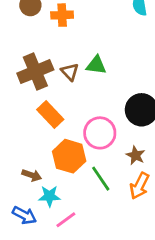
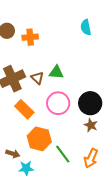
pink circle: (100, 133) -> (58, 103), moved
brown star: (136, 155) -> (91, 125), moved

